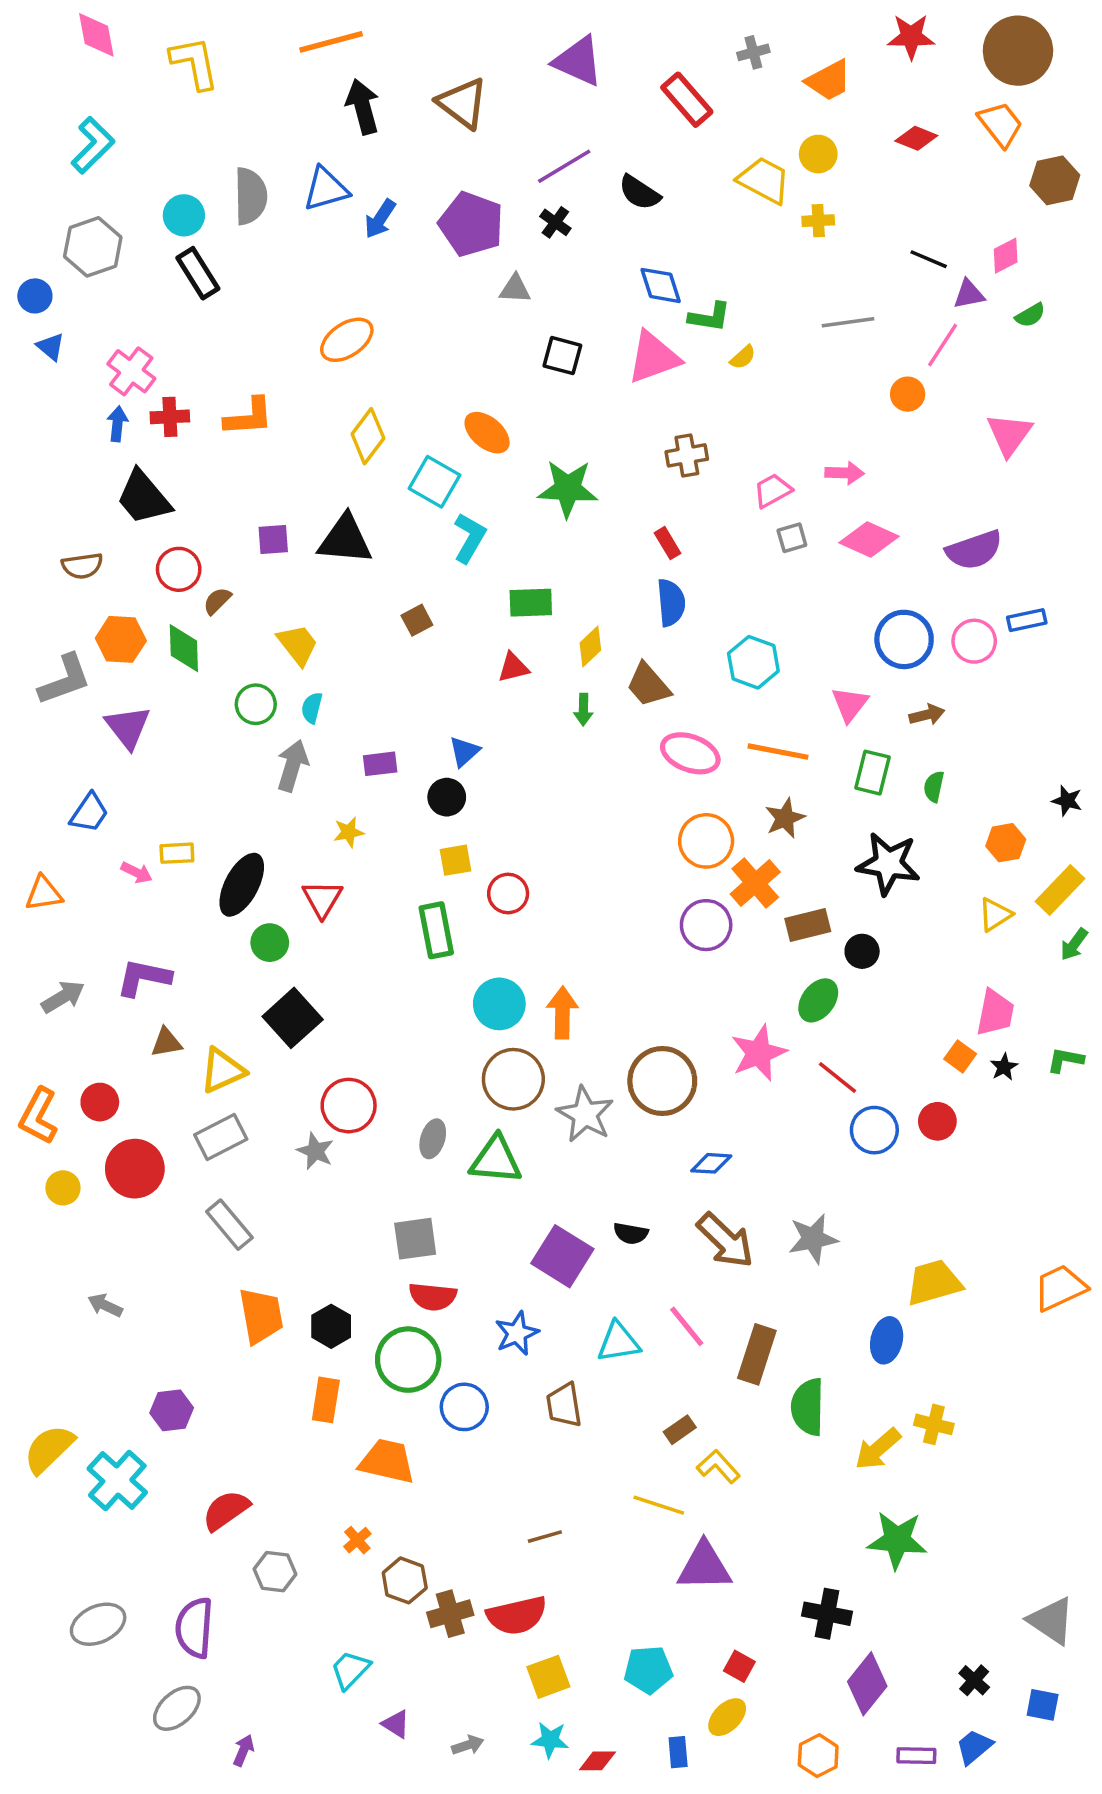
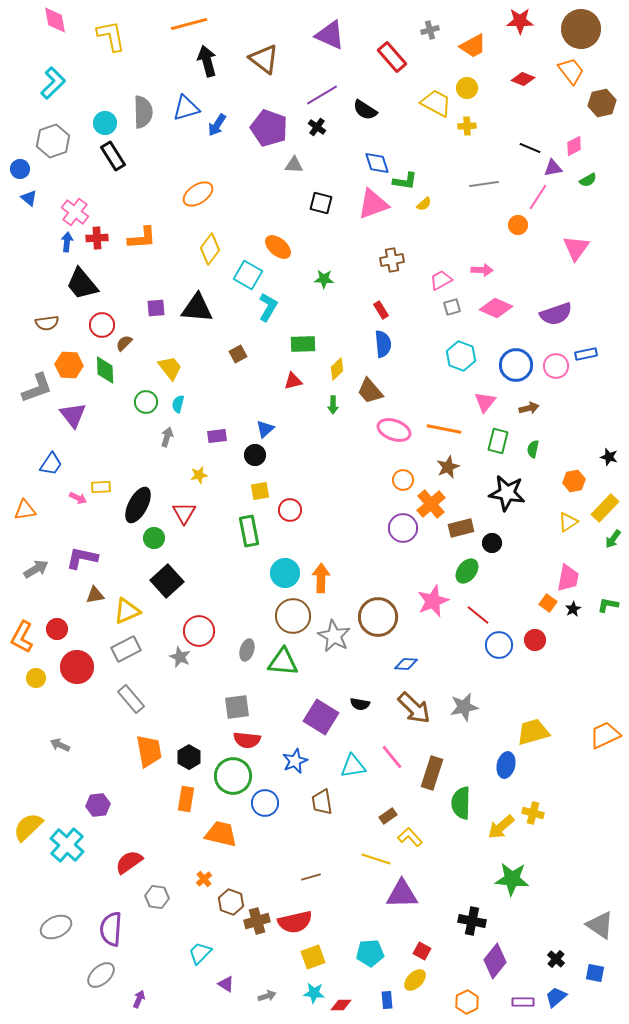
green star: (568, 489) -> (324, 279), size x0.6
cyan hexagon: (753, 662) -> (461, 356), moved
gray arrow: (293, 766) -> (167, 437), size x0.7
orange circle: (706, 841) -> (403, 480), size x0.7

